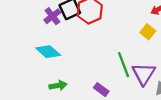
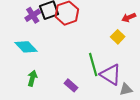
purple triangle: (144, 74) -> (111, 75), turned -35
green arrow: (58, 86) -> (32, 78), turned -70

